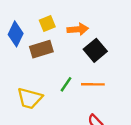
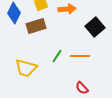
black square: (95, 50) -> (95, 27), moved

